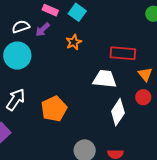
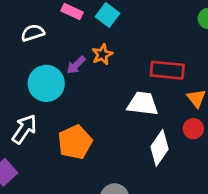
purple arrow: (43, 30) -> (76, 65), moved
cyan circle: (17, 56) -> (46, 83), moved

